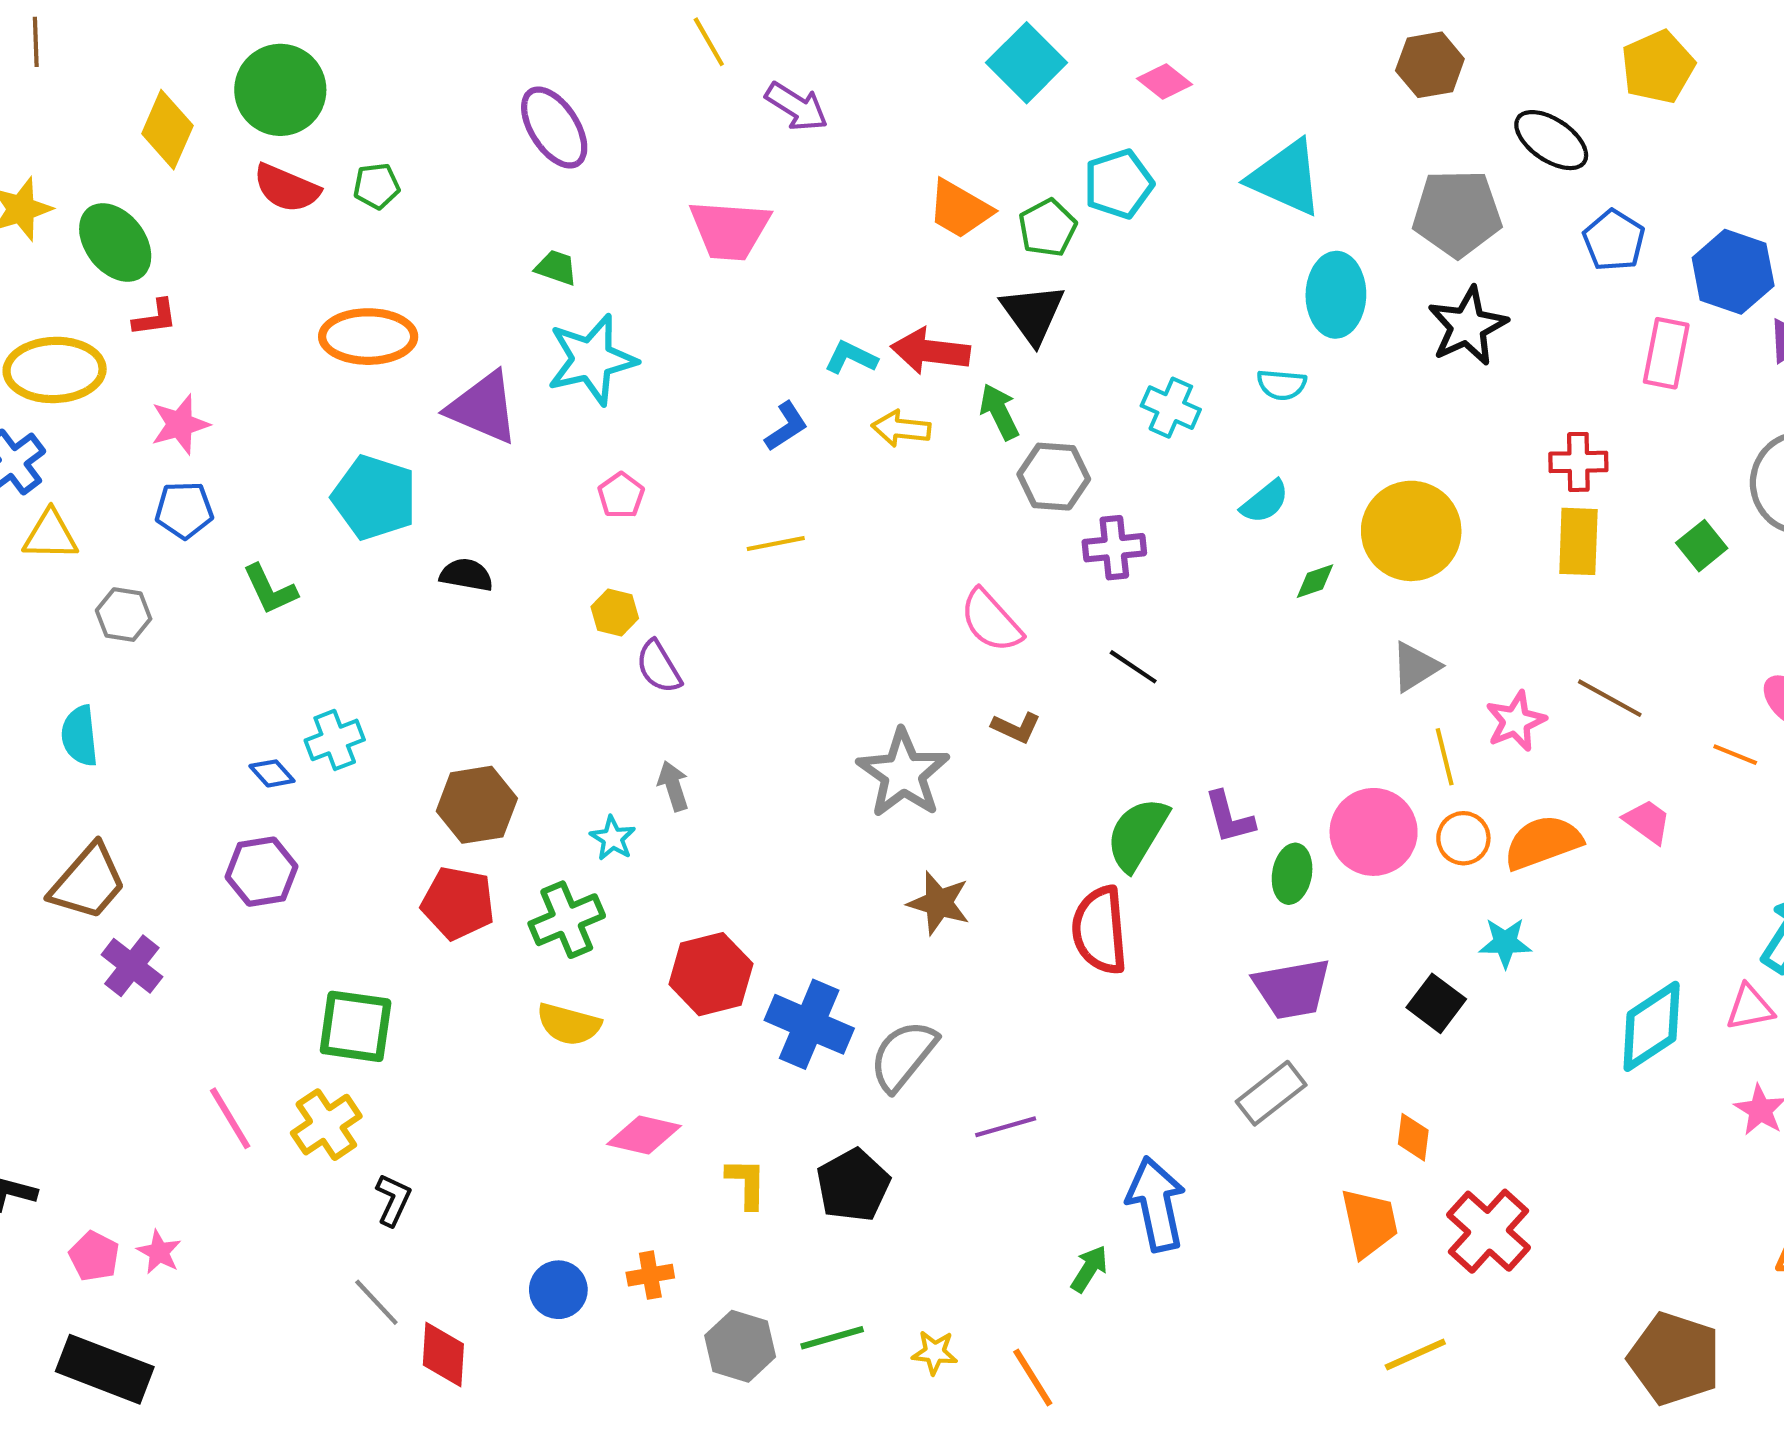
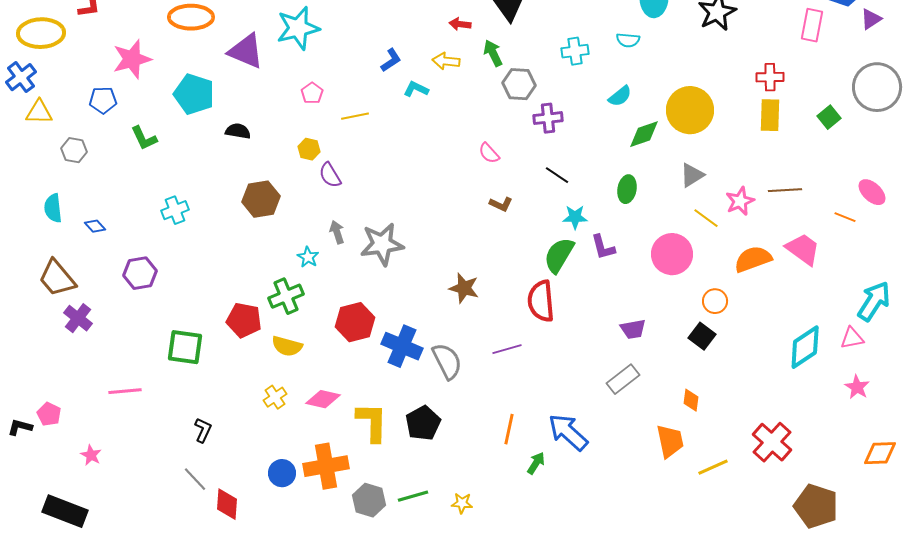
red arrow: (930, 351) -> (460, 24), size x0.6
cyan L-shape: (851, 357) -> (416, 89), moved
cyan cross: (1171, 408) -> (575, 51), turned -32
pink star: (180, 424) -> (132, 59), moved, size x1.4
yellow line: (776, 543) -> (355, 116), moved
green diamond: (1315, 581) -> (644, 134), size x1.6
pink semicircle: (991, 621) -> (489, 153), size x0.7
brown line: (1610, 698) -> (785, 190), turned -32
yellow line: (1445, 757) -> (706, 218), turned -40
blue diamond: (272, 773) -> (95, 226), moved
gray star: (903, 773) -> (382, 244), moved, turned 30
brown hexagon: (477, 805) -> (261, 199), moved
pink trapezoid: (1647, 821) -> (803, 249), size x1.5
orange circle: (1463, 838) -> (715, 301), moved
green ellipse: (1292, 874) -> (627, 189), moved
brown trapezoid: (88, 882) -> (57, 278), turned 99
red pentagon: (458, 903) -> (244, 320), moved
cyan star: (1505, 943) -> (575, 217), moved
purple trapezoid: (1292, 989) -> (633, 329), size x0.7
gray semicircle: (903, 1056) -> (447, 361), turned 114
pink line: (230, 1118) -> (125, 391), turned -64
yellow cross: (326, 1125) -> (275, 397), moved, size x0.7
purple line: (1006, 1127) -> (507, 349), moved
yellow L-shape: (746, 1183) -> (372, 422), size x1.6
blue arrow: (1156, 1204) -> (568, 432), turned -36
red cross: (1489, 1231) -> (772, 442), moved
pink pentagon: (94, 1256) -> (49, 414), moved
orange cross: (650, 1275) -> (326, 466), size x2.0
yellow line: (1415, 1355) -> (713, 467), moved
orange line: (1033, 1378) -> (509, 429), moved, turned 44

